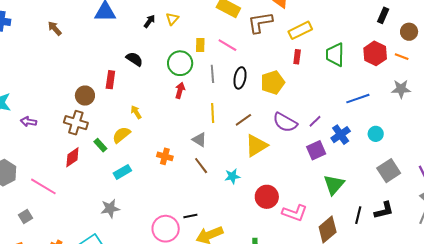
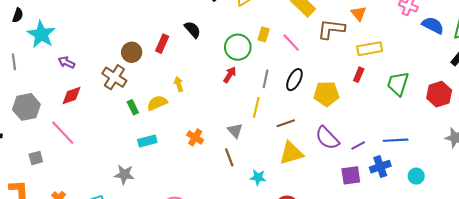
gray line: (212, 74) -> (266, 79), moved
blue line: (358, 99) -> (396, 140), moved
red diamond: (72, 157) -> (71, 95), moved

